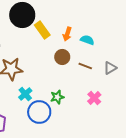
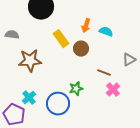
yellow rectangle: (42, 30) -> (61, 39), moved
brown line: (85, 66) -> (104, 73), moved
cyan cross: (25, 94) -> (29, 98), moved

